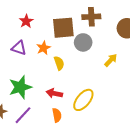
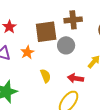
yellow semicircle: (59, 63) -> (46, 76), moved
red arrow: (54, 93) -> (75, 78), moved

